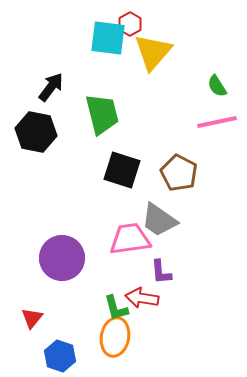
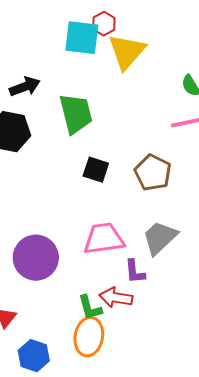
black arrow: (51, 87) -> (25, 87), turned 32
black square: (122, 170) -> (96, 170), size x0.7
gray trapezoid: (159, 220) -> (160, 238), moved, turned 102

